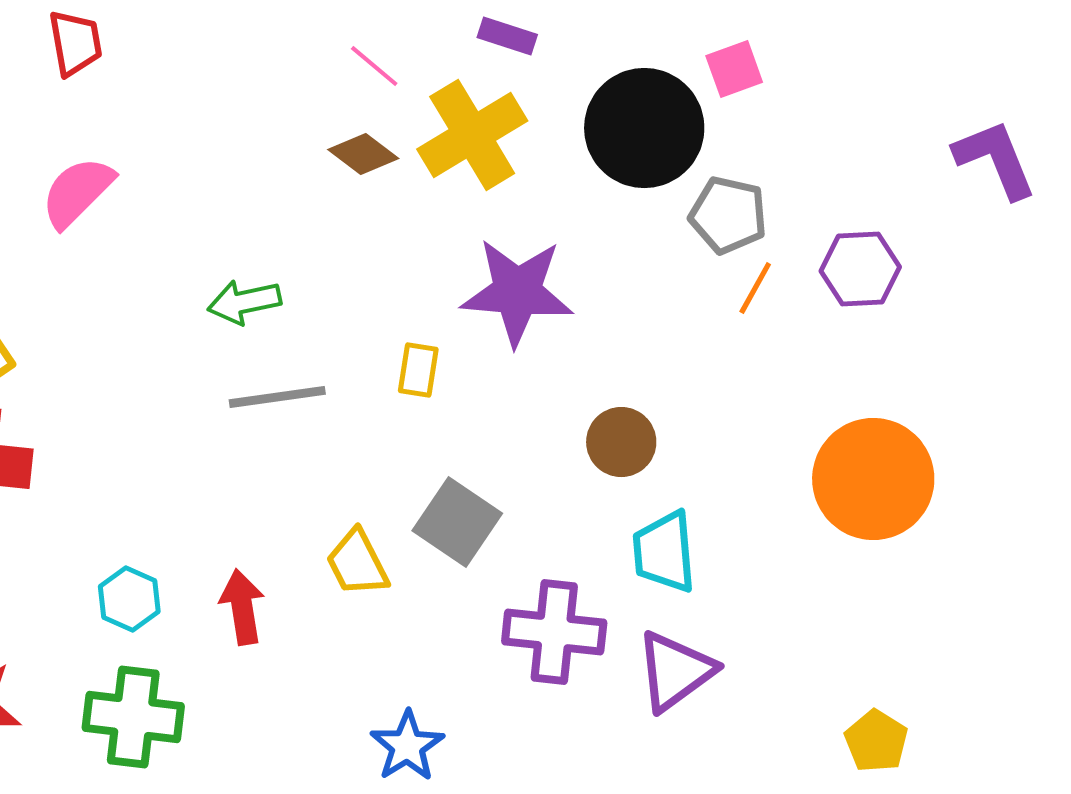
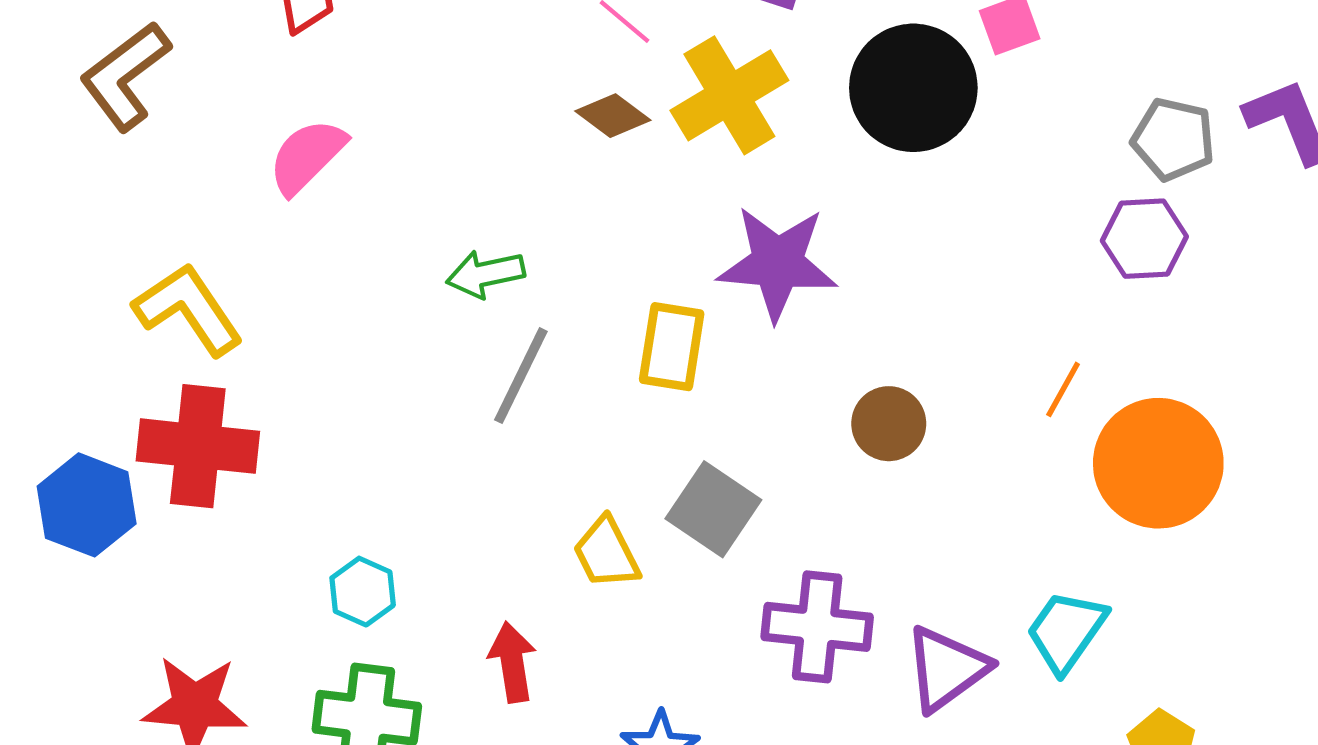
gray pentagon: (728, 215) -> (1173, 139), moved
orange line: (755, 288) -> (1063, 389), moved
yellow rectangle: (418, 370) -> (672, 347), size x1.5
gray line: (277, 397) -> (521, 376), turned -56
cyan trapezoid: (664, 552) -> (1066, 631), moved, turned 40
red arrow: (242, 607) -> (512, 662), moved

